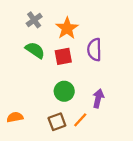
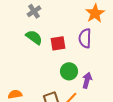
orange star: (67, 28) -> (95, 13), moved
green circle: (64, 91) -> (69, 71), moved

